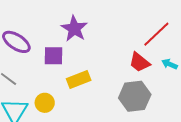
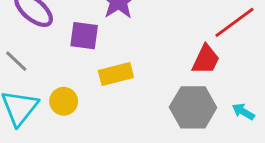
red trapezoid: (139, 62) -> (206, 60), turned -110
cyan arrow: (170, 64) -> (243, 112), moved

